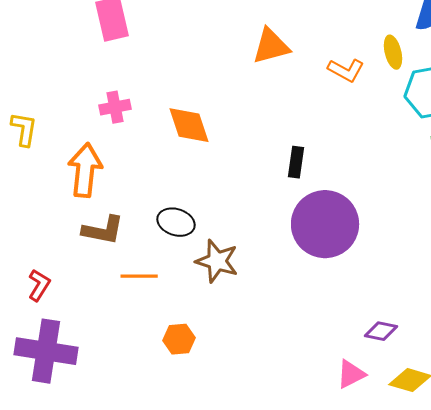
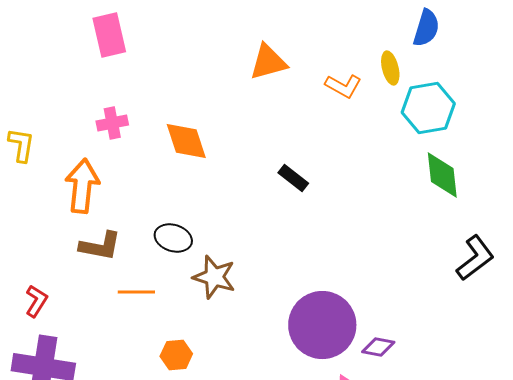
black rectangle: (296, 162) -> (293, 178), turned -60
purple circle: (325, 224) -> (322, 325), moved

